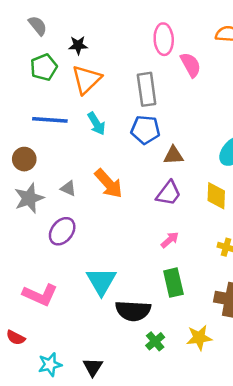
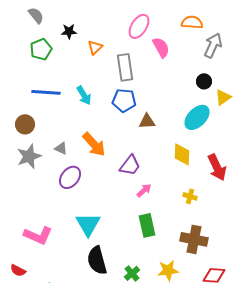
pink ellipse: (164, 39) -> (139, 26), turned 35
orange triangle: (87, 80) -> (95, 47), moved, size x0.6
purple trapezoid: (169, 193) -> (130, 165), moved
purple ellipse: (62, 231) -> (70, 177), moved
black semicircle: (133, 311) -> (97, 260), moved, turned 72

